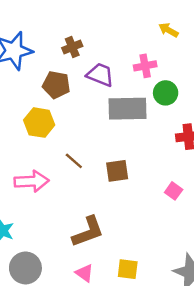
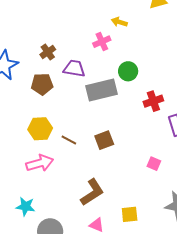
pink cross: (145, 66) -> (102, 42), moved
yellow hexagon: (39, 123) -> (40, 129), moved
pink square: (174, 191) -> (154, 164), moved

